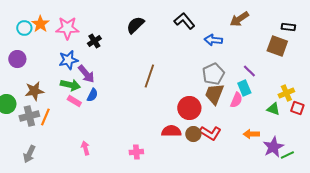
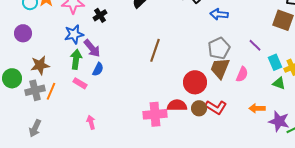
green arrow: (70, 85) -> (76, 59), turned -96
cyan rectangle: (244, 88) -> (275, 62), moved
pink rectangle: (74, 101) -> (80, 83), moved
purple star: (273, 147) -> (279, 121), turned -30
pink cross: (136, 152) -> (155, 114), moved, size x1.6

